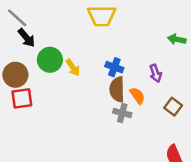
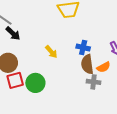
green circle: (50, 60) -> (35, 83), moved
orange semicircle: (137, 96) -> (103, 67), turned 104

